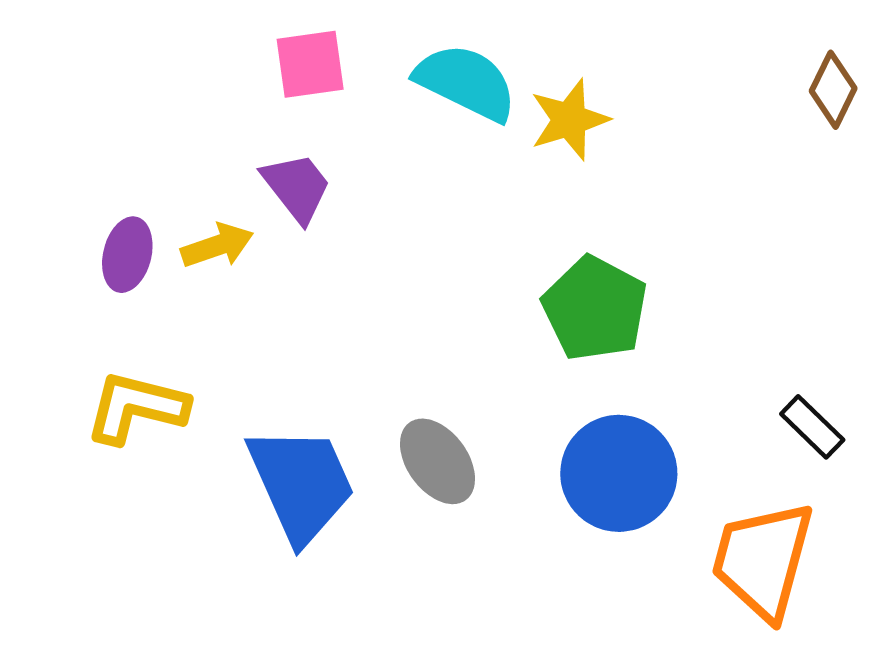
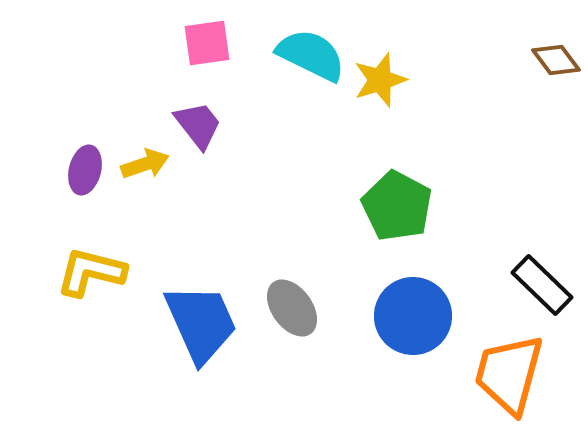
brown diamond: (833, 90) -> (556, 60), turned -63
black rectangle: (812, 427) -> (542, 285), size x1.4

